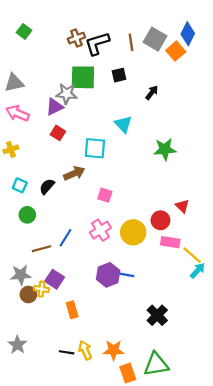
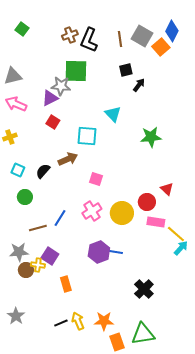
black L-shape: (97, 43) -> (89, 40), turned -50
black square: (119, 75) -> (126, 70), moved
black line: (67, 352) -> (61, 323), turned -32

